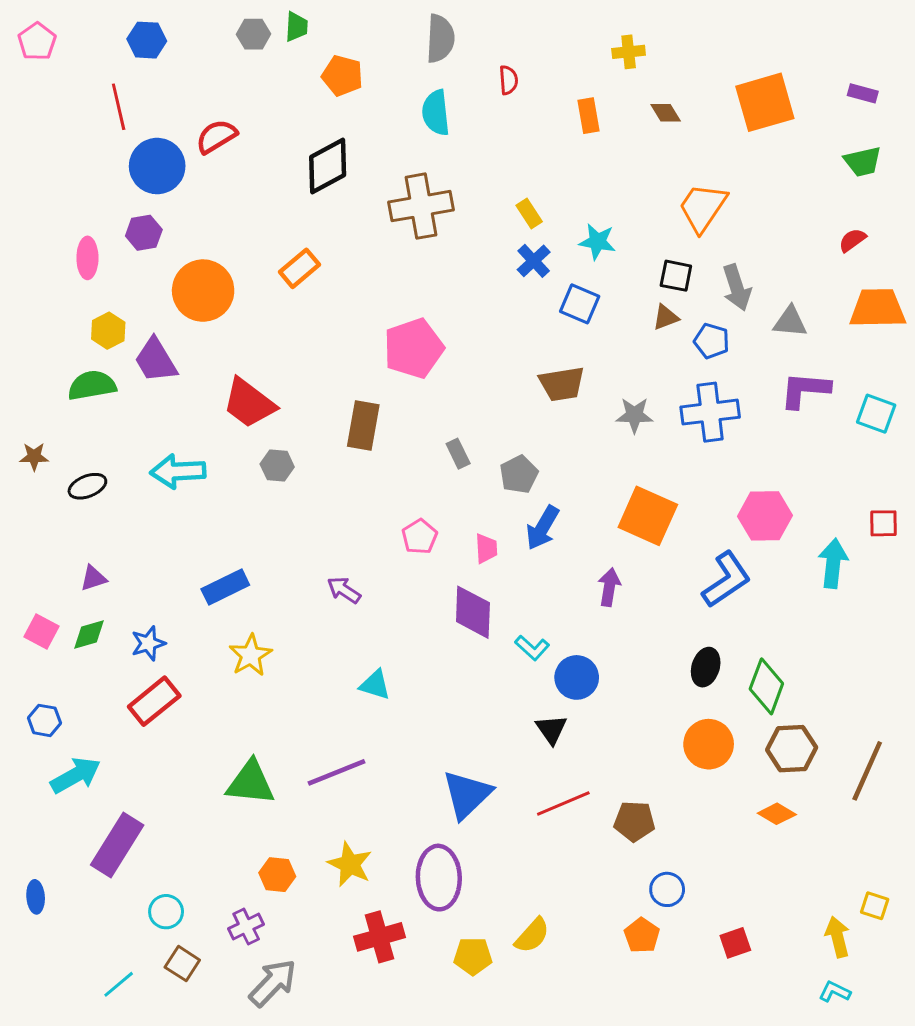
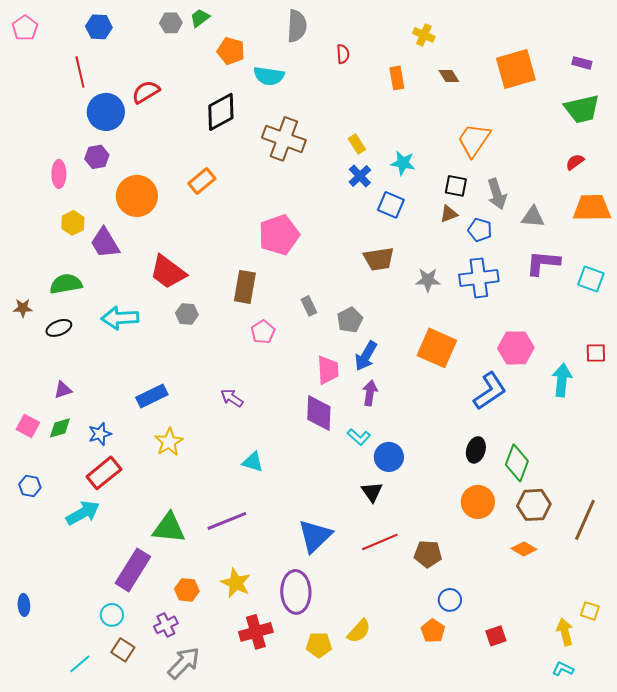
green trapezoid: (296, 27) -> (200, 18), turned -130
yellow cross: (629, 52) -> (424, 35), turned 30
cyan semicircle: (436, 113) -> (269, 76), moved, turned -76
green trapezoid: (863, 162) -> (582, 109), size x1.4
brown cross: (421, 206) -> (284, 139), turned 30
green semicircle: (92, 385) -> (66, 284), moved
pink pentagon: (420, 537) -> (263, 332), moved
pink trapezoid: (486, 548) -> (328, 370), size x1.4
purple arrow: (609, 587) -> (370, 393), moved
cyan arrow: (76, 775) -> (83, 513), moved
purple rectangle: (117, 845) -> (133, 570), moved

